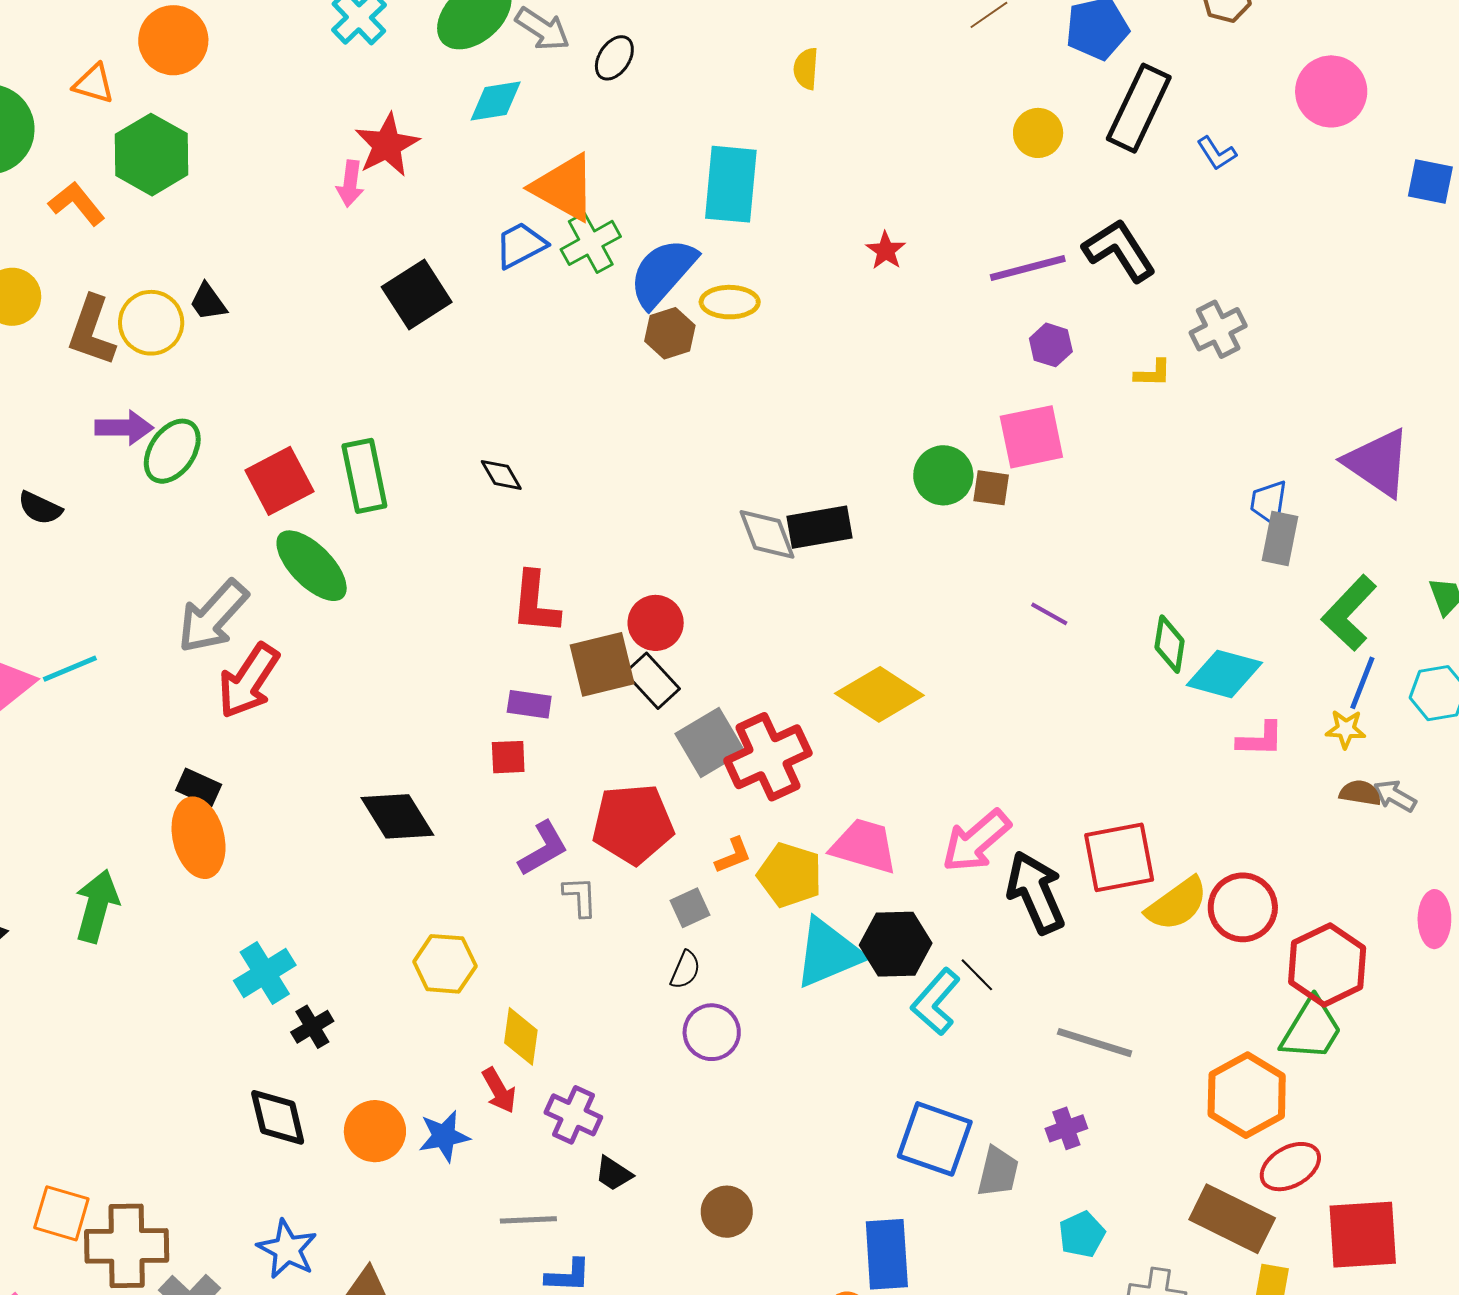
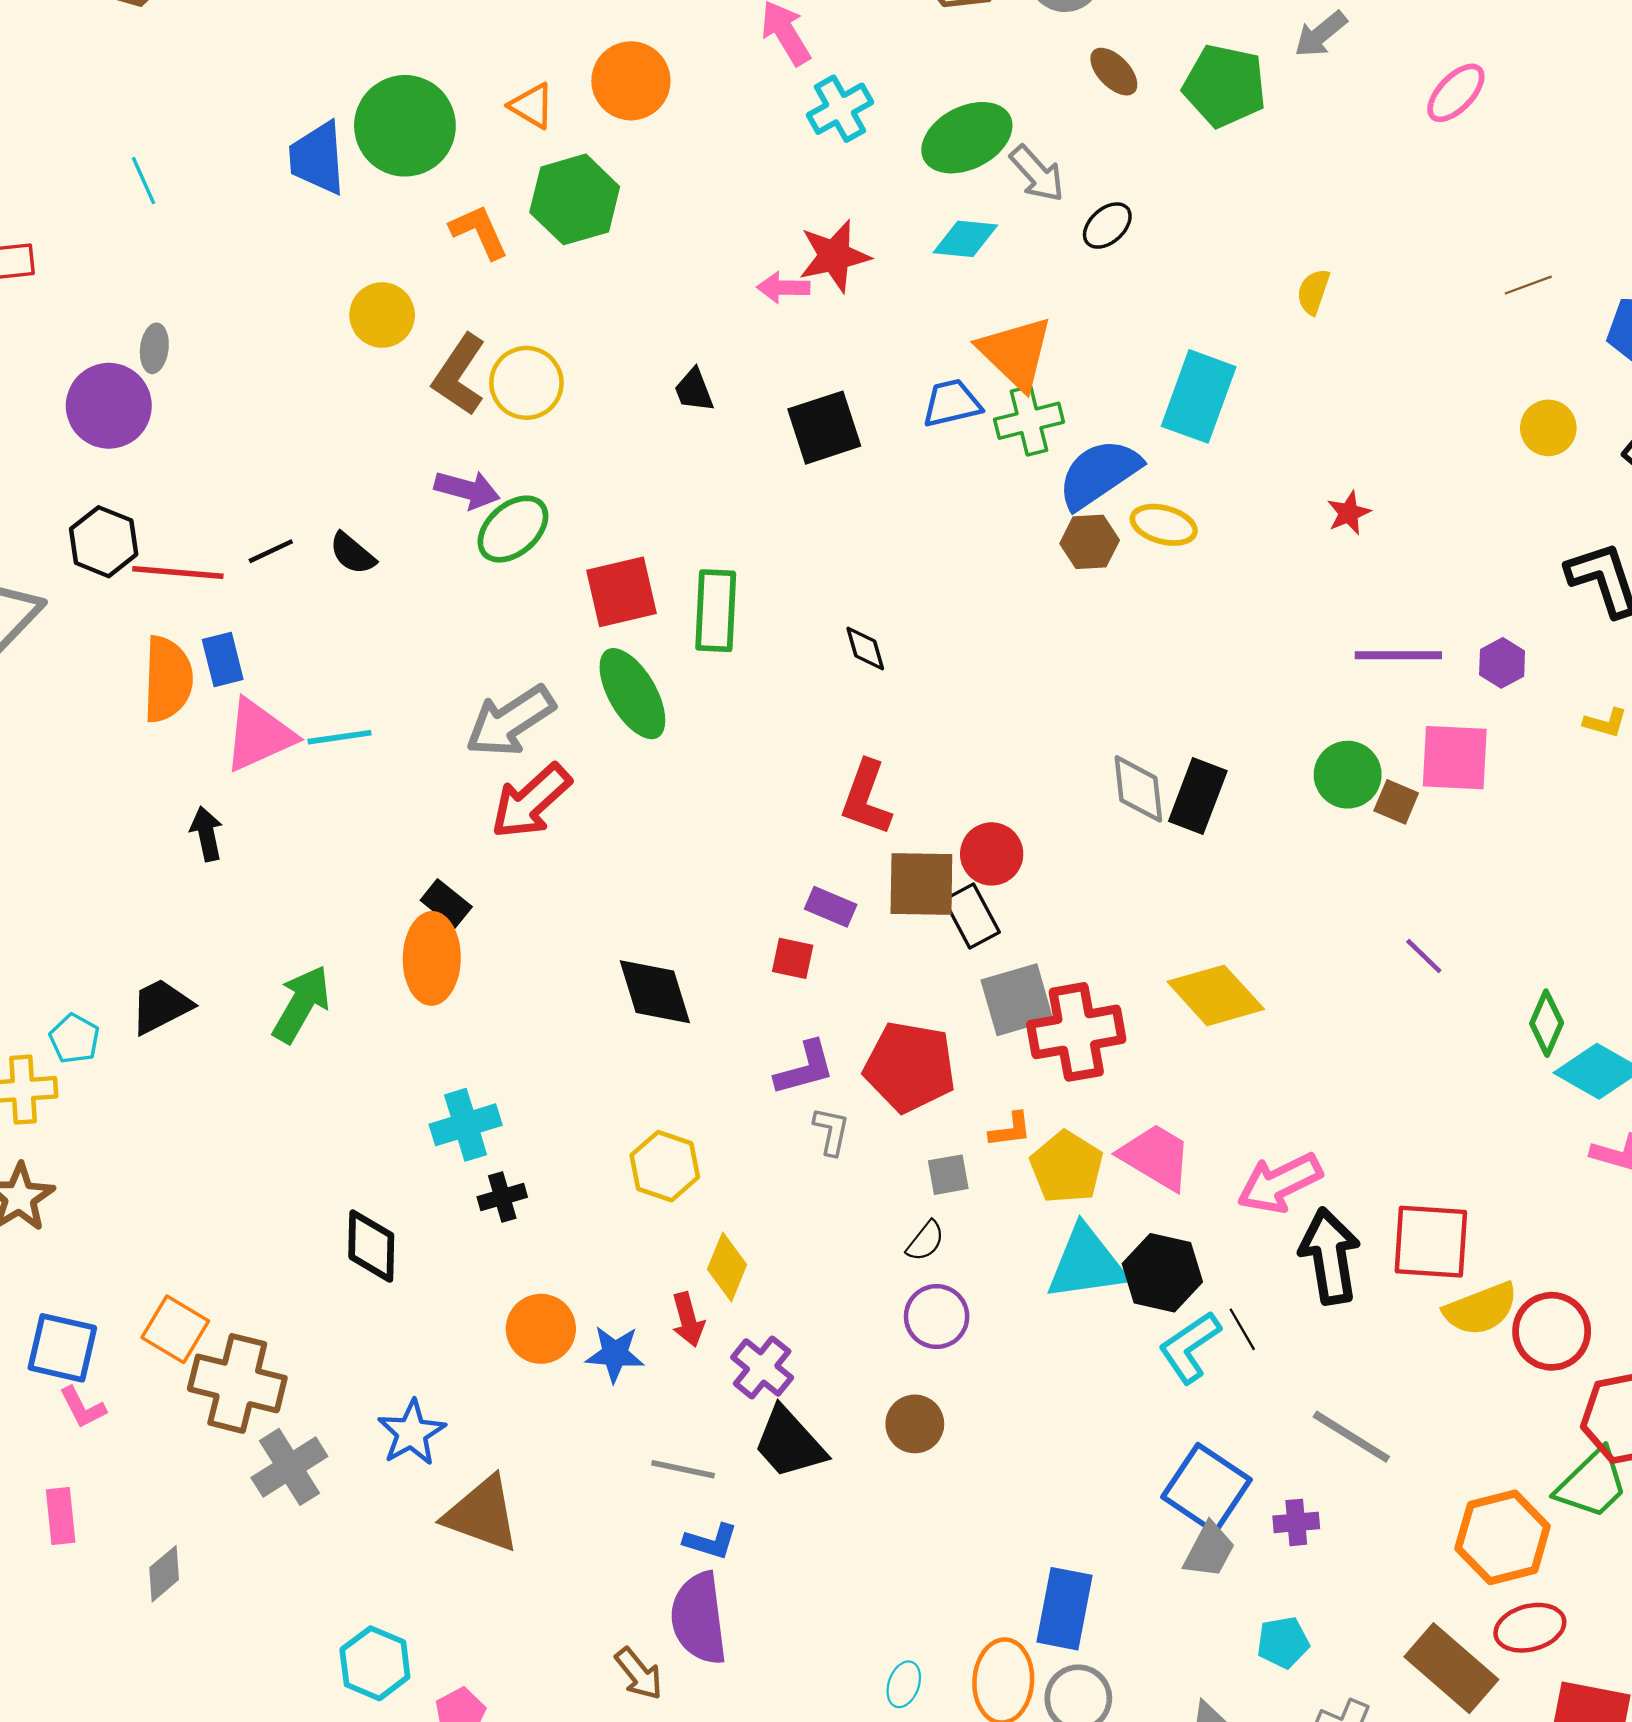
pink arrow: (350, 184) -> (783, 288), turned 69
purple line: (1028, 268) -> (1398, 655), moved
black trapezoid: (208, 302) -> (694, 390), moved
black rectangle: (820, 527) -> (1198, 796), turned -74
black diamond: (278, 1117) -> (371, 1246), moved
blue square: (935, 1139) -> (1206, 1488), moved
black trapezoid: (614, 1174) -> (789, 1443), size x1.8
brown circle: (727, 1212) -> (915, 1424), moved

